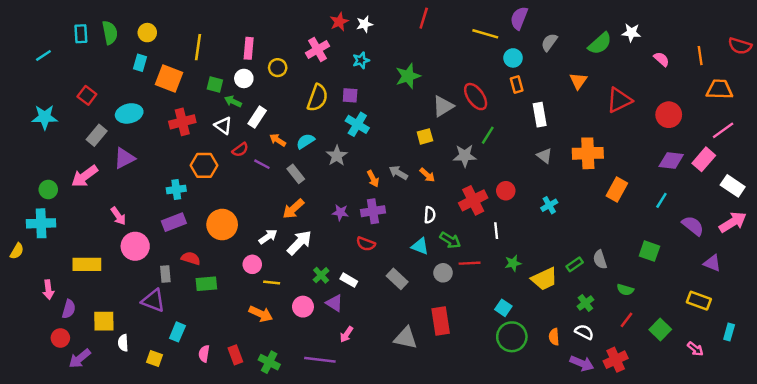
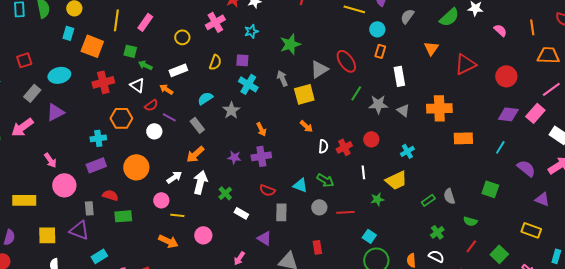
pink rectangle: (249, 48) -> (145, 22), moved, turned 30
white circle: (244, 78) -> (154, 131), moved
orange rectangle: (517, 84) -> (380, 51), turned 32
red square: (87, 95) -> (24, 60), turned 35
yellow semicircle: (317, 98) -> (215, 62), size x0.7
white rectangle: (257, 117) -> (178, 70), moved, turned 36
yellow square: (425, 136) -> (304, 94), size x1.5
orange arrow: (278, 140) -> (166, 89), moved
gray star: (465, 156) -> (378, 104), moved
gray arrow: (398, 173) -> (282, 78), moved, turned 35
orange rectangle: (617, 190) -> (463, 138), turned 60
red cross: (473, 200) -> (344, 147), size x0.7
white semicircle: (430, 215) -> (323, 146), moved
white arrow: (299, 243) -> (200, 182), turned -30
red semicircle: (366, 244) -> (267, 190), moved
red line: (470, 263) -> (345, 212), moved
green cross: (321, 275) -> (225, 193), moved
gray rectangle: (397, 279) -> (281, 212), turned 48
yellow trapezoid: (544, 279) -> (396, 180), moved
purple triangle: (334, 303) -> (264, 238), moved
yellow square: (104, 321) -> (47, 235), moved
red rectangle: (441, 321) -> (317, 247), size x0.6
cyan rectangle: (177, 332) -> (99, 256), turned 35

